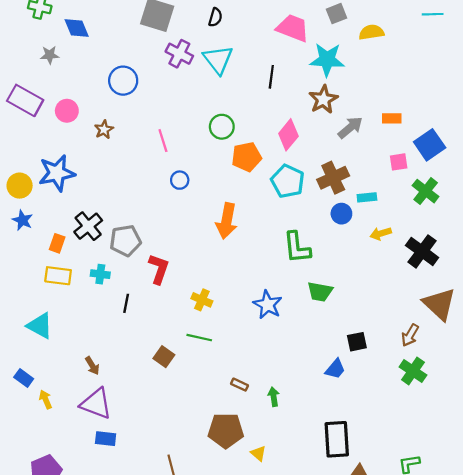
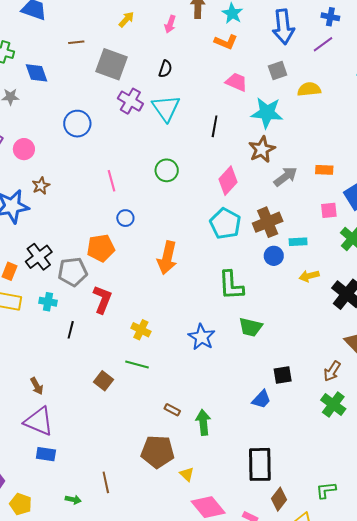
pink trapezoid: (293, 28) -> (236, 82), size x0.7
brown star: (104, 130) -> (41, 186), moved
orange pentagon: (247, 157) -> (101, 248), moved
green arrow: (274, 397) -> (203, 422), size x1.4

